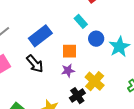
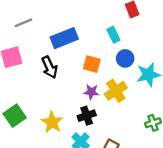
purple star: (68, 71) -> (91, 92), moved
yellow cross: (95, 81) -> (116, 91), moved

